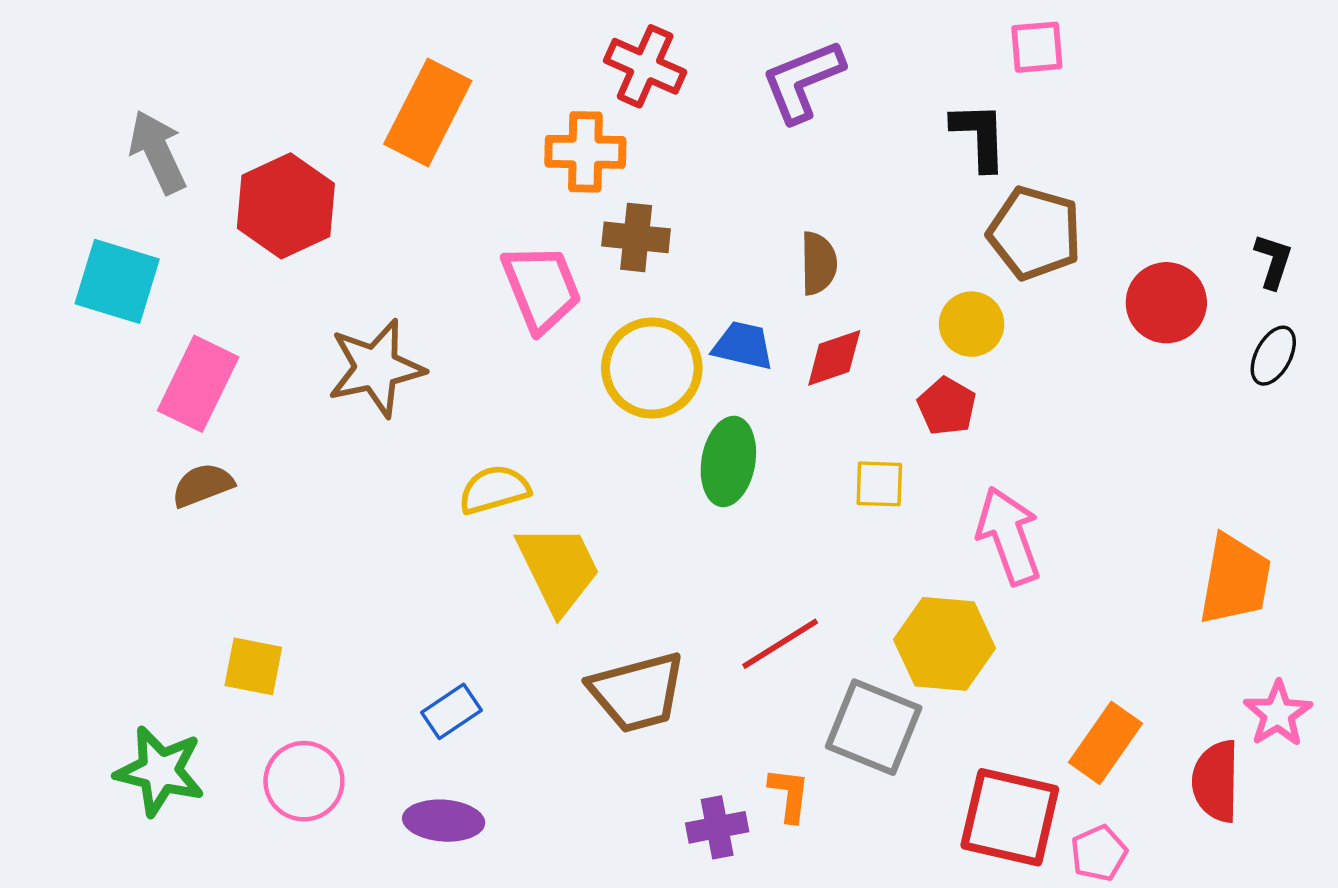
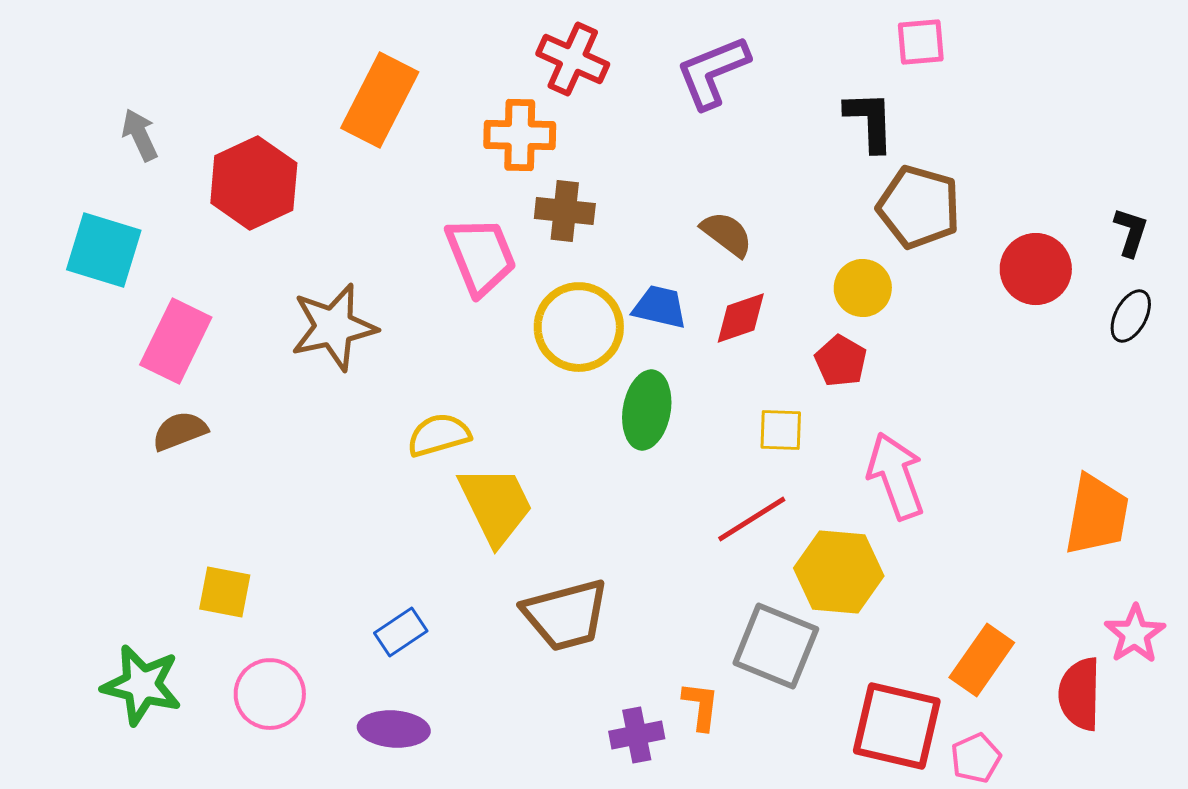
gray arrow: (158, 152) -> (140, 135), size x0.7
brown semicircle: (818, 263) -> (727, 234), turned -52
red line: (780, 644) -> (752, 519), moved

